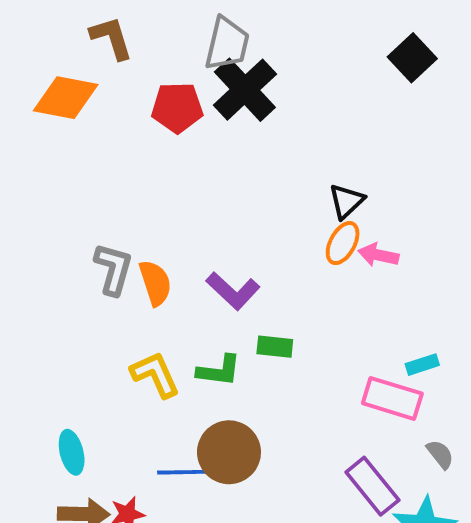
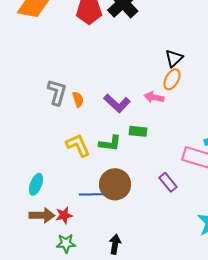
pink arrow: (378, 255) -> (154, 97), moved
orange semicircle: (155, 283) -> (78, 99), size x0.7
cyan ellipse: (72, 452) -> (36, 184), turned 35
purple rectangle: (372, 486) -> (168, 182), moved, size x0.7

